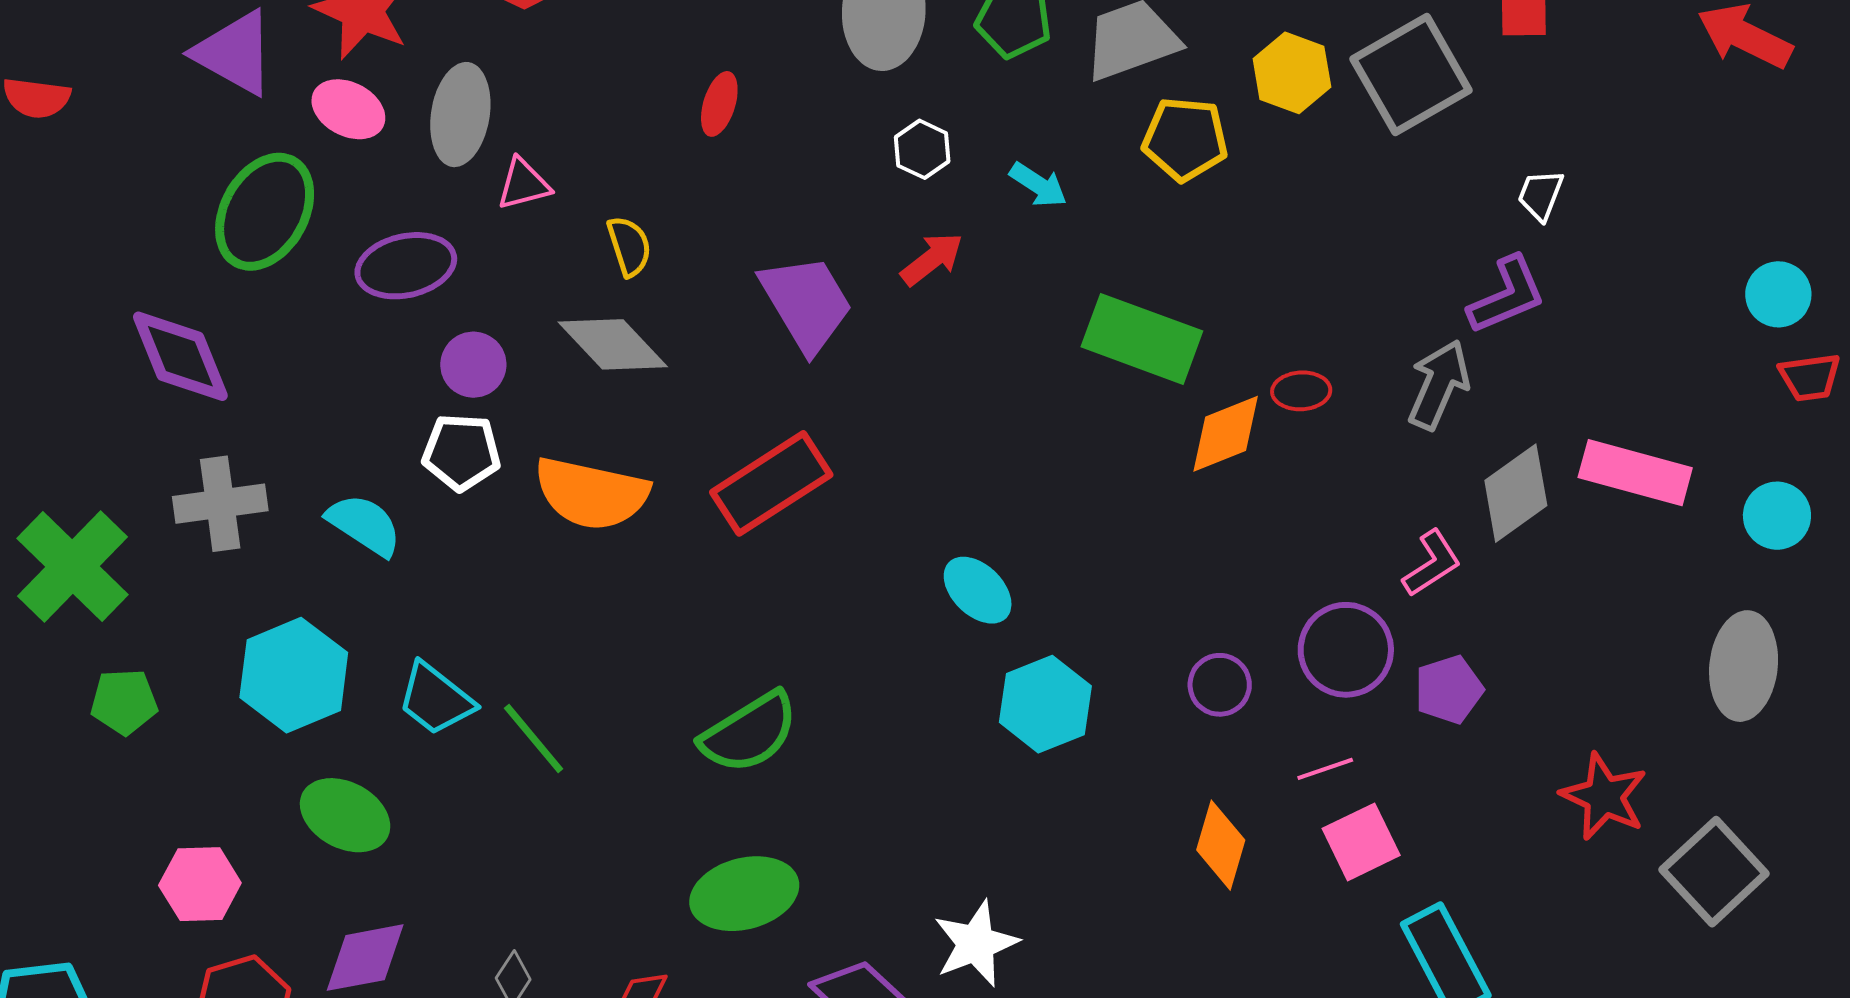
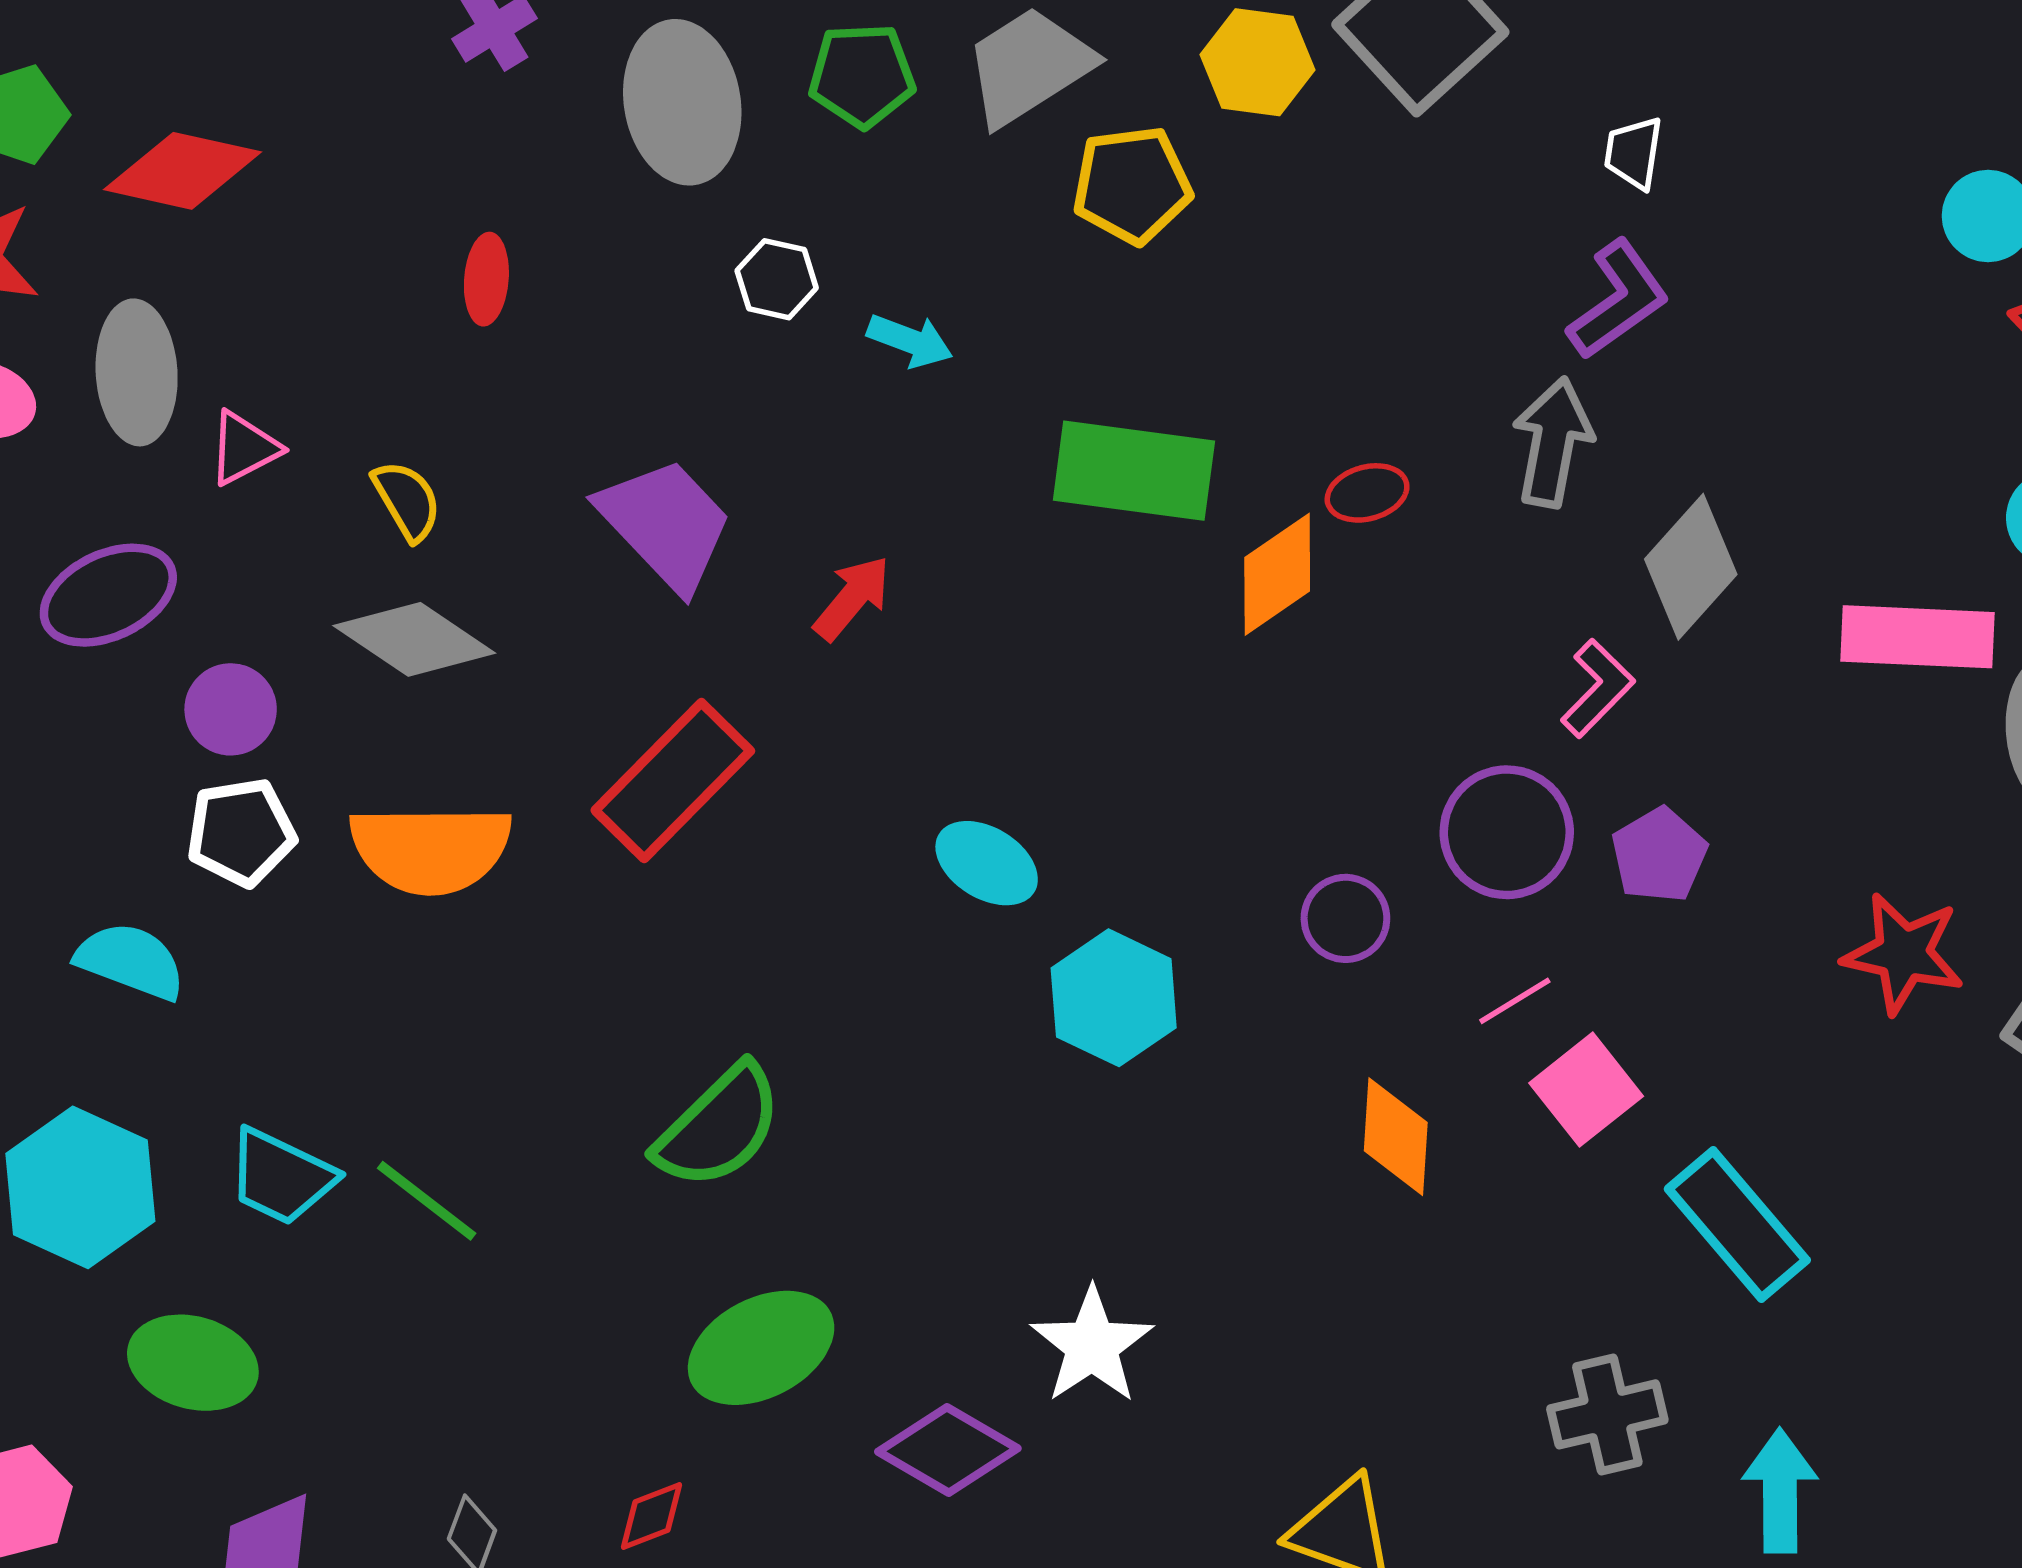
cyan arrow: (1038, 185) -> (910, 341), moved
red arrow: (932, 259) -> (852, 598), moved
pink rectangle: (1635, 473) -> (1918, 637), moved

